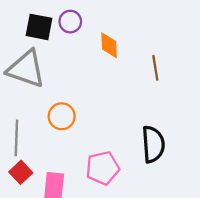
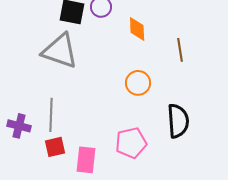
orange circle: (62, 116) -> (138, 83), moved
red square: (21, 172) -> (55, 147), turned 30

